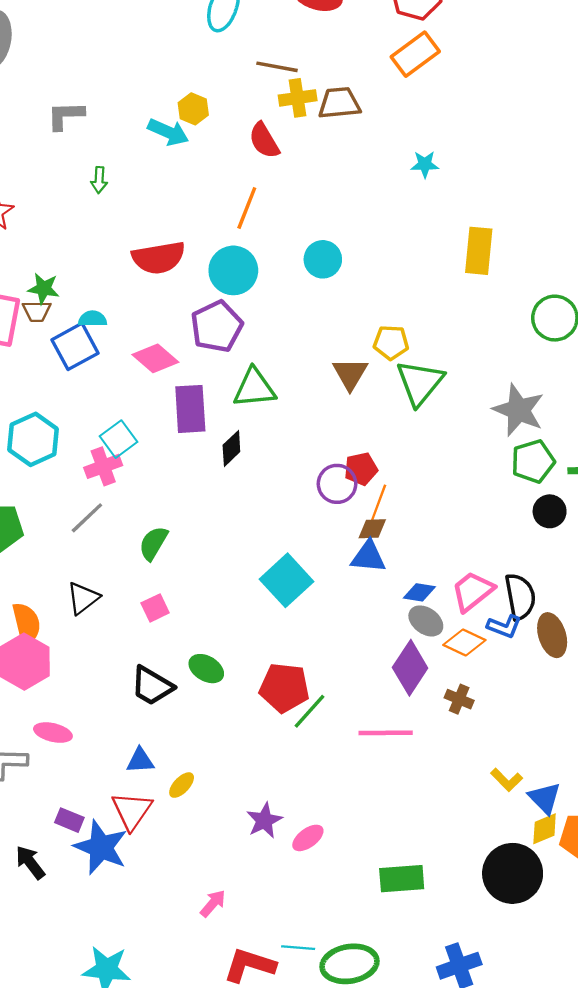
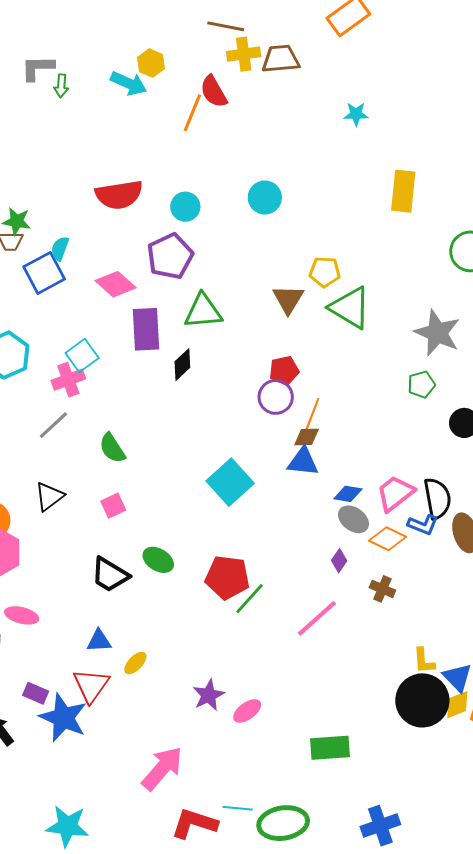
green arrow: (99, 180) -> (61, 86), moved
orange line: (247, 208) -> (192, 113), moved
cyan circle: (233, 270) -> (185, 207), size x0.7
cyan semicircle: (92, 319) -> (60, 249), turned -70
green triangle: (420, 383) -> (350, 308), turned -39
green pentagon: (533, 461) -> (421, 385), moved, size x0.7
red pentagon: (361, 469) -> (284, 371), moved
green semicircle: (153, 543) -> (112, 448), turned -64
purple diamond: (410, 668) -> (339, 561), size x0.5
pink line: (386, 733) -> (317, 618), turned -42
yellow L-shape: (507, 780) -> (424, 661), turned 40
black circle: (513, 873) -> (422, 700), moved
pink arrow: (213, 903) -> (162, 768), size x1.8

